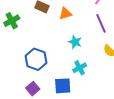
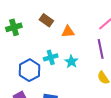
cyan cross: (80, 68) -> (51, 57), moved

